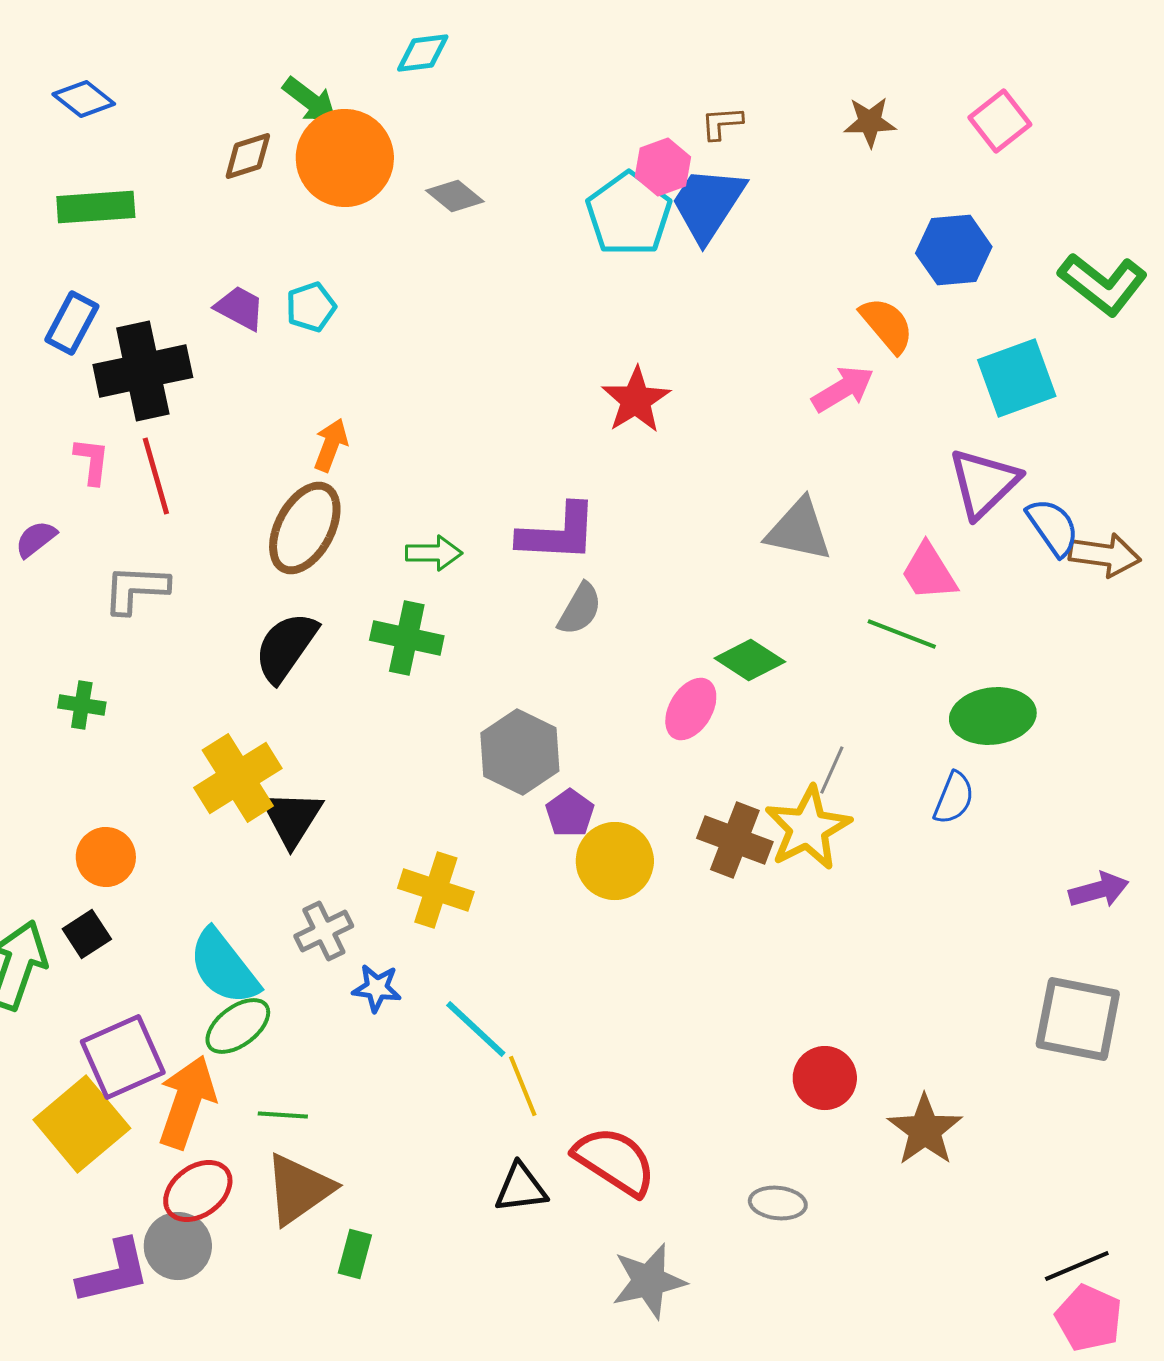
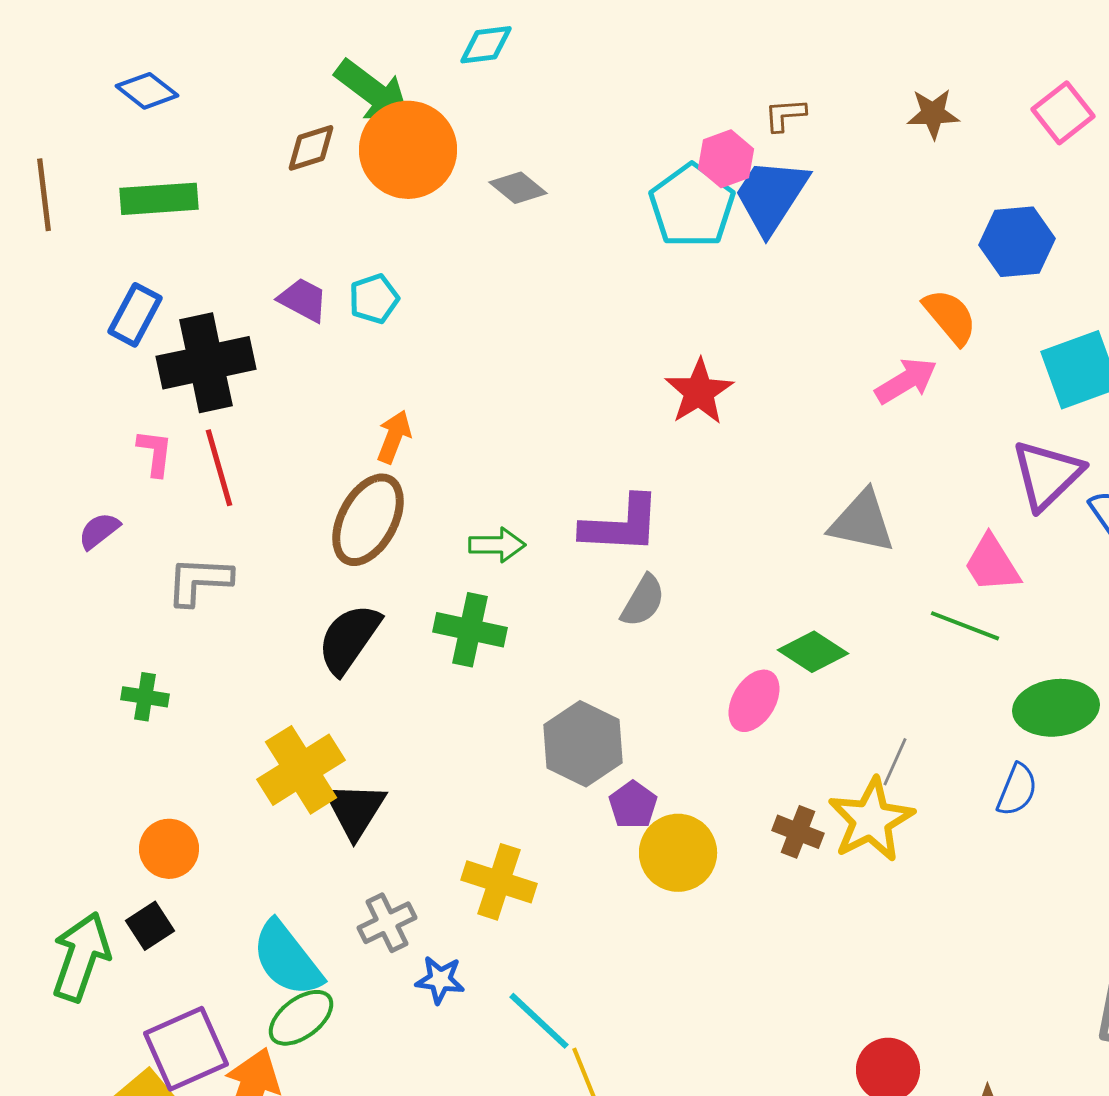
green arrow: (310, 100) -> (373, 92), size x1.4
brown cross: (735, 840) -> (798, 832), size x0.7

